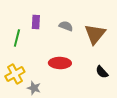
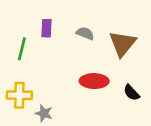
red ellipse: (60, 63) -> (94, 81), moved
yellow cross: (15, 74) -> (19, 95), turned 30

